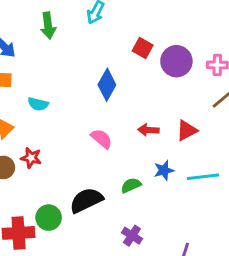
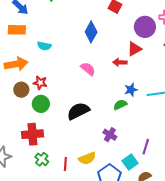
purple circle: (176, 61) -> (145, 27), moved
red triangle: (187, 130) -> (134, 49), moved
green semicircle: (131, 185) -> (120, 105), moved
green circle: (49, 218) -> (41, 104), moved

